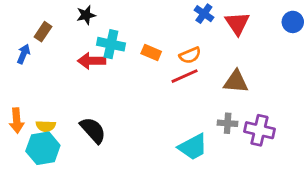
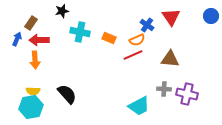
blue cross: (204, 14) -> (147, 25), moved
red arrow: (92, 61) -> (39, 40), moved
orange arrow: (17, 121) -> (35, 60), moved

